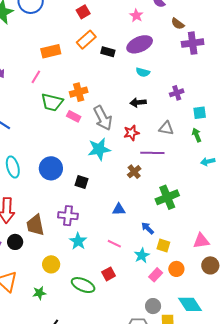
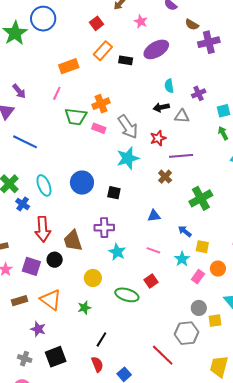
pink star: (136, 15) -> (141, 21), moved
cyan semicircle: (143, 72) -> (169, 86), moved, turned 72
gray triangle: (166, 128) -> (182, 116), moved

